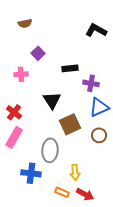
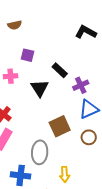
purple square: (38, 53) -> (28, 55), turned -32
black rectangle: (70, 68) -> (60, 70), turned 49
purple cross: (91, 83) -> (81, 85), turned -35
black triangle: (52, 100) -> (40, 88), moved

